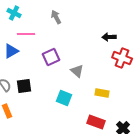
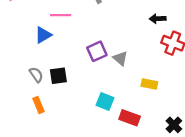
purple square: (51, 57) -> (97, 51), moved
cyan square: (64, 98) -> (105, 102), moved
red rectangle: (96, 122) -> (130, 118), moved

